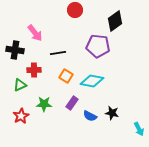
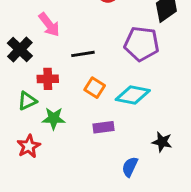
black cross: (15, 50) -> (20, 50), turned 36
purple rectangle: (72, 103) -> (103, 127), turned 48
green star: (44, 104) -> (54, 118), moved
blue semicircle: (90, 116) -> (130, 167), moved, turned 88

